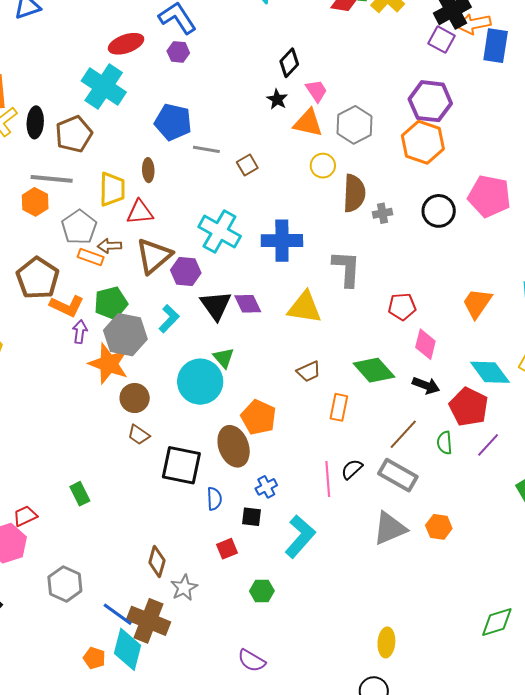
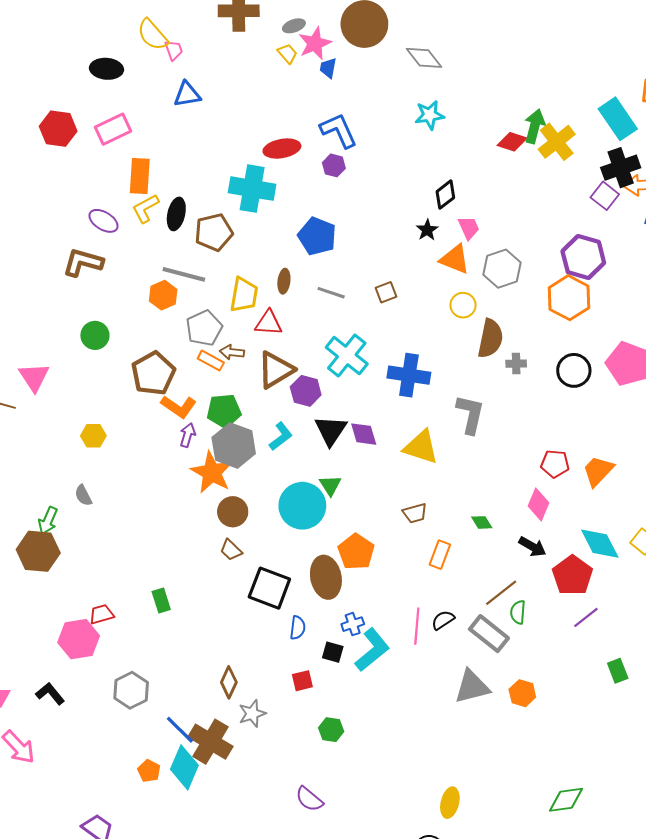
cyan cross: (104, 87) -> (252, 189), turned -33
gray line: (206, 149) -> (331, 293), moved
red pentagon: (402, 307) -> (555, 464), moved
green diamond: (374, 370) -> (482, 522), size x0.5
green semicircle: (445, 443) -> (518, 612), moved
cyan L-shape: (300, 536) -> (372, 650), moved

